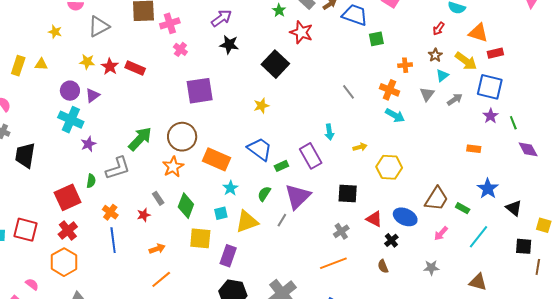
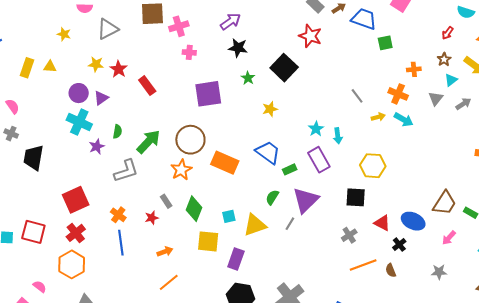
green star: (279, 10) -> (248, 78), moved
pink cross: (180, 49) -> (189, 52), turned -32
red rectangle: (135, 68) -> (147, 86), moved, turned 30
yellow arrow: (360, 147) -> (378, 117), moved
yellow hexagon: (389, 167) -> (373, 166), moved
green semicircle: (91, 181) -> (117, 132), moved
cyan star: (230, 188) -> (316, 129), moved
orange line: (333, 263) -> (363, 265), moved

